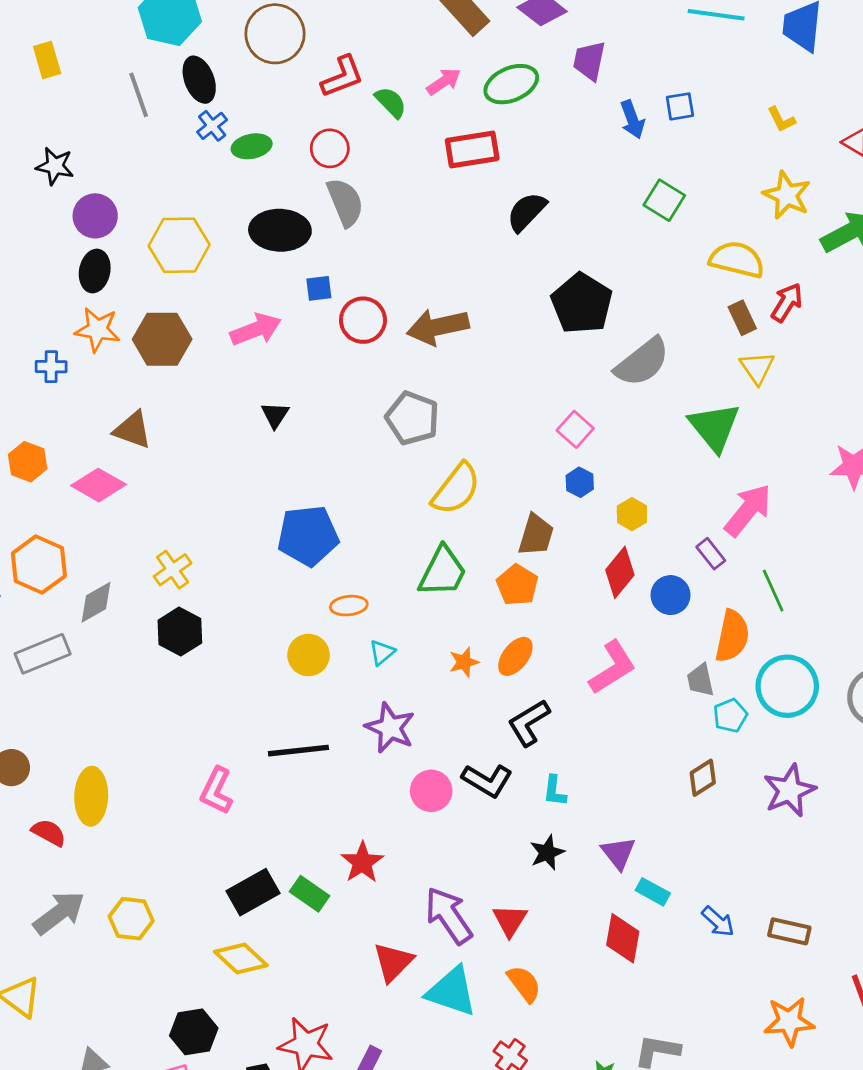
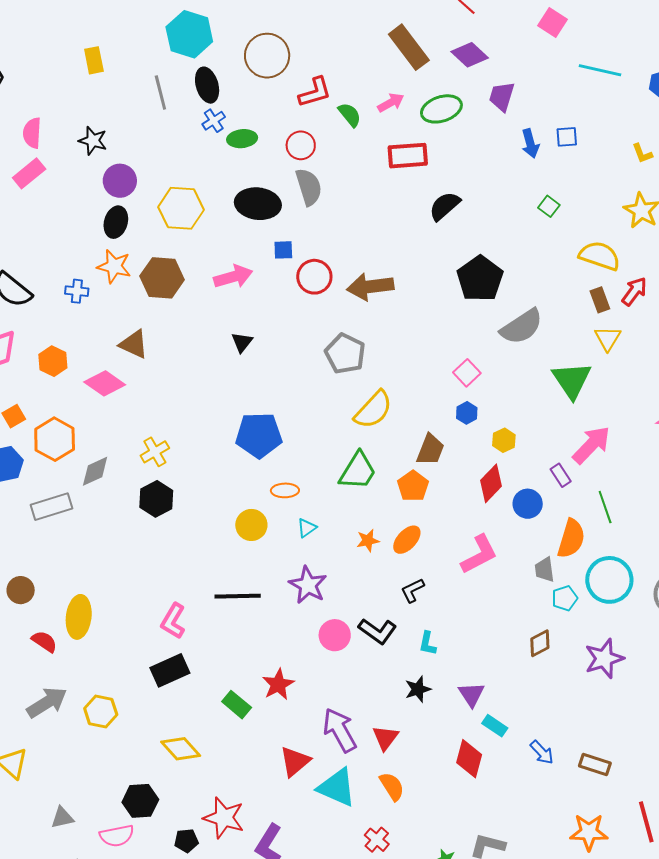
green square: (664, 200) -> (549, 206), size x0.7
black L-shape: (529, 723) -> (413, 590), size x0.7
black rectangle: (253, 892) -> (170, 670), moved

